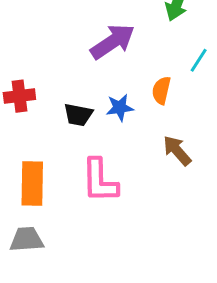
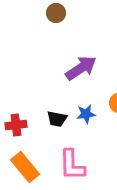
red cross: (19, 96) -> (16, 125), moved
orange rectangle: (32, 184) -> (25, 167), turned -40

